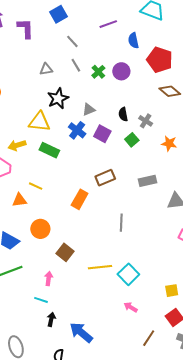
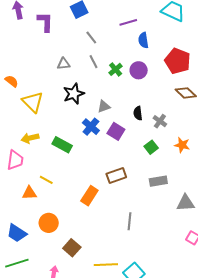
blue semicircle: (133, 40) -> (143, 40), moved
yellow triangle: (39, 122) -> (33, 102), moved, turned 35
green square: (132, 140) -> (151, 147), moved

